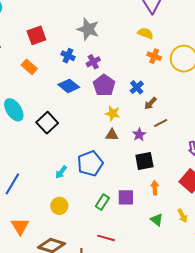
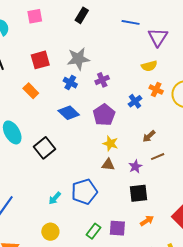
gray star: (88, 29) -> (78, 59), moved, turned -30
yellow semicircle: (145, 33) -> (149, 66), turned 140
purple cross: (93, 62) -> (102, 80), moved
blue cross: (137, 87) -> (135, 101), moved
orange arrow: (155, 188) -> (147, 221), turned 56

